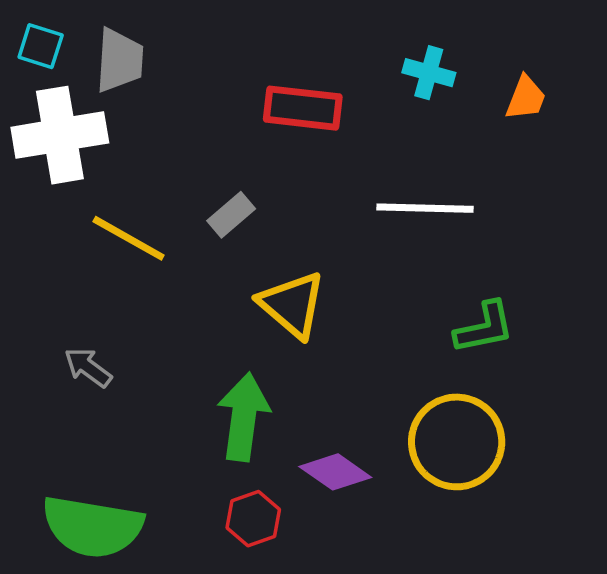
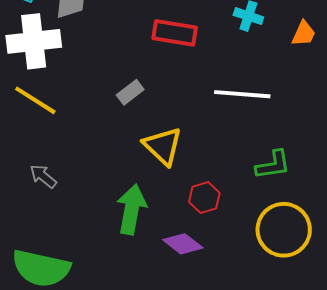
yellow line: (129, 238) -> (35, 100), moved
yellow circle: (457, 442) -> (284, 230), moved
red hexagon: (253, 519) -> (204, 198), moved

